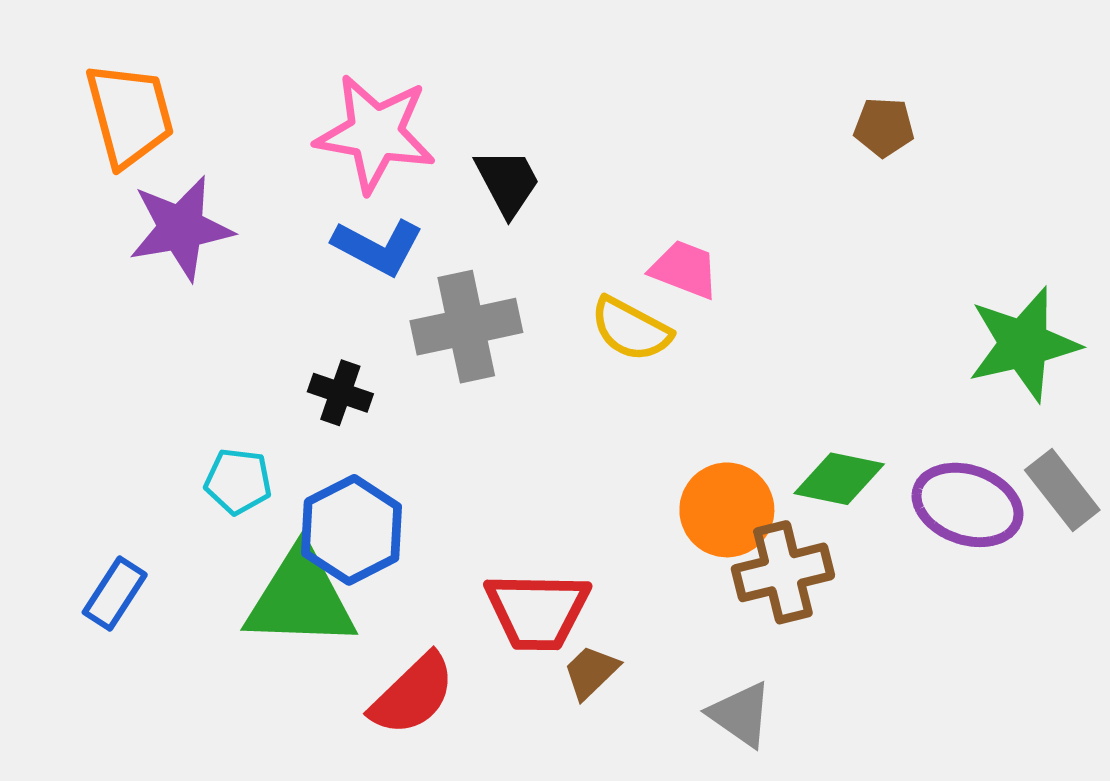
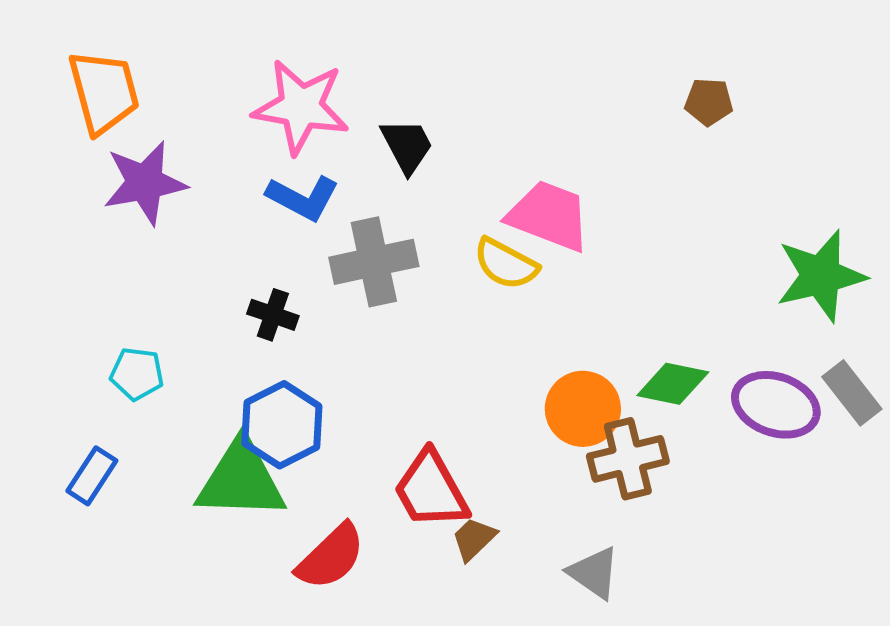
pink trapezoid: (684, 269) -> (549, 216), size x1.5
cyan pentagon: (238, 481) -> (137, 374), moved
red trapezoid: (537, 611) -> (431, 490), turned 60

